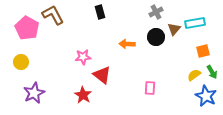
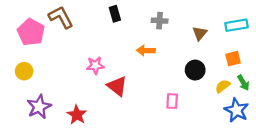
gray cross: (156, 12) -> (160, 21), moved, turned 32
cyan rectangle: (195, 23) -> (236, 25), moved
black circle: (156, 37) -> (195, 70), moved
red star: (83, 95) -> (77, 115), moved

